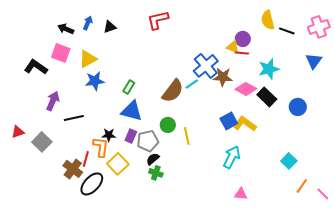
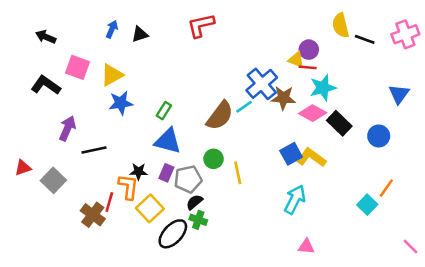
black arrow: (66, 29) -> (46, 37), moved
blue triangle: (314, 61) -> (399, 94), moved
cyan star: (269, 69) -> (323, 88), moved
black ellipse: (92, 184) -> (173, 234), moved
orange line: (302, 186) -> (386, 188), moved

